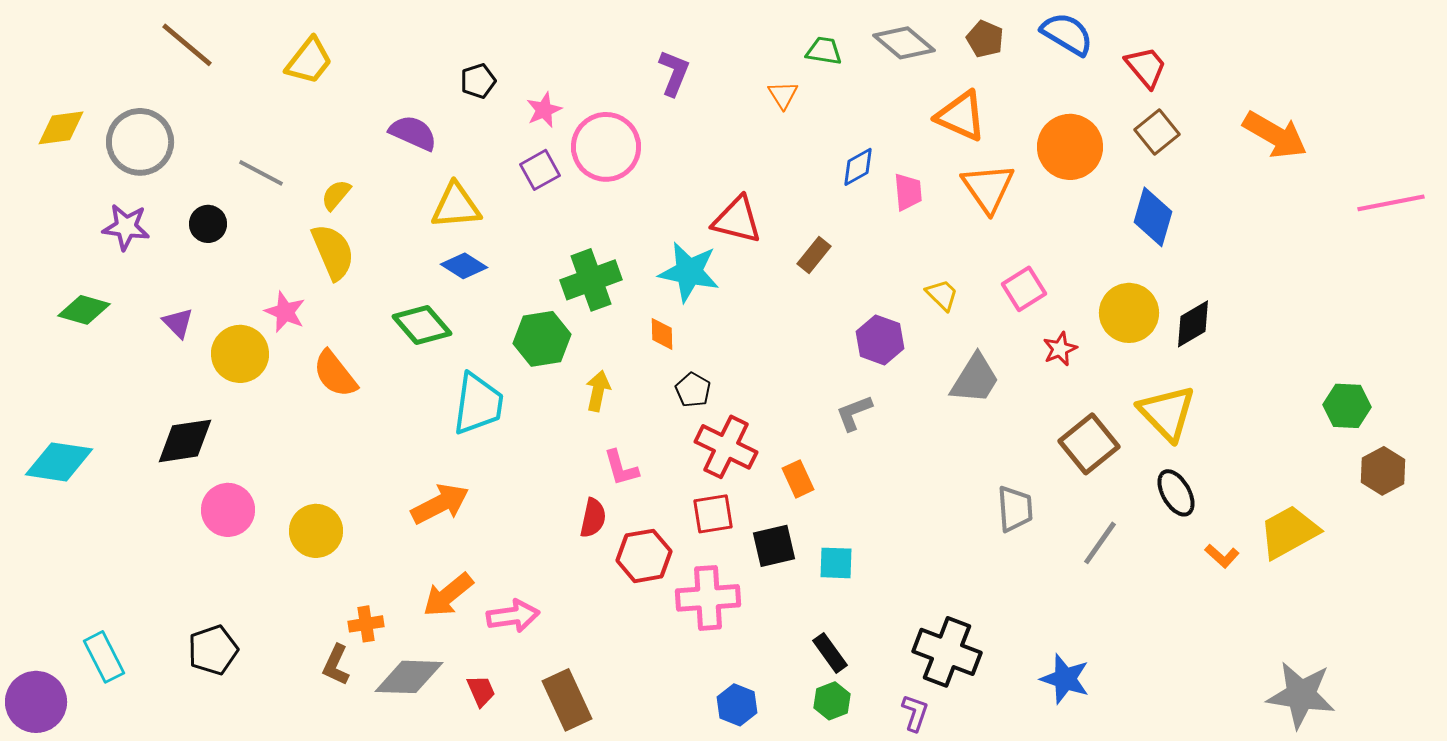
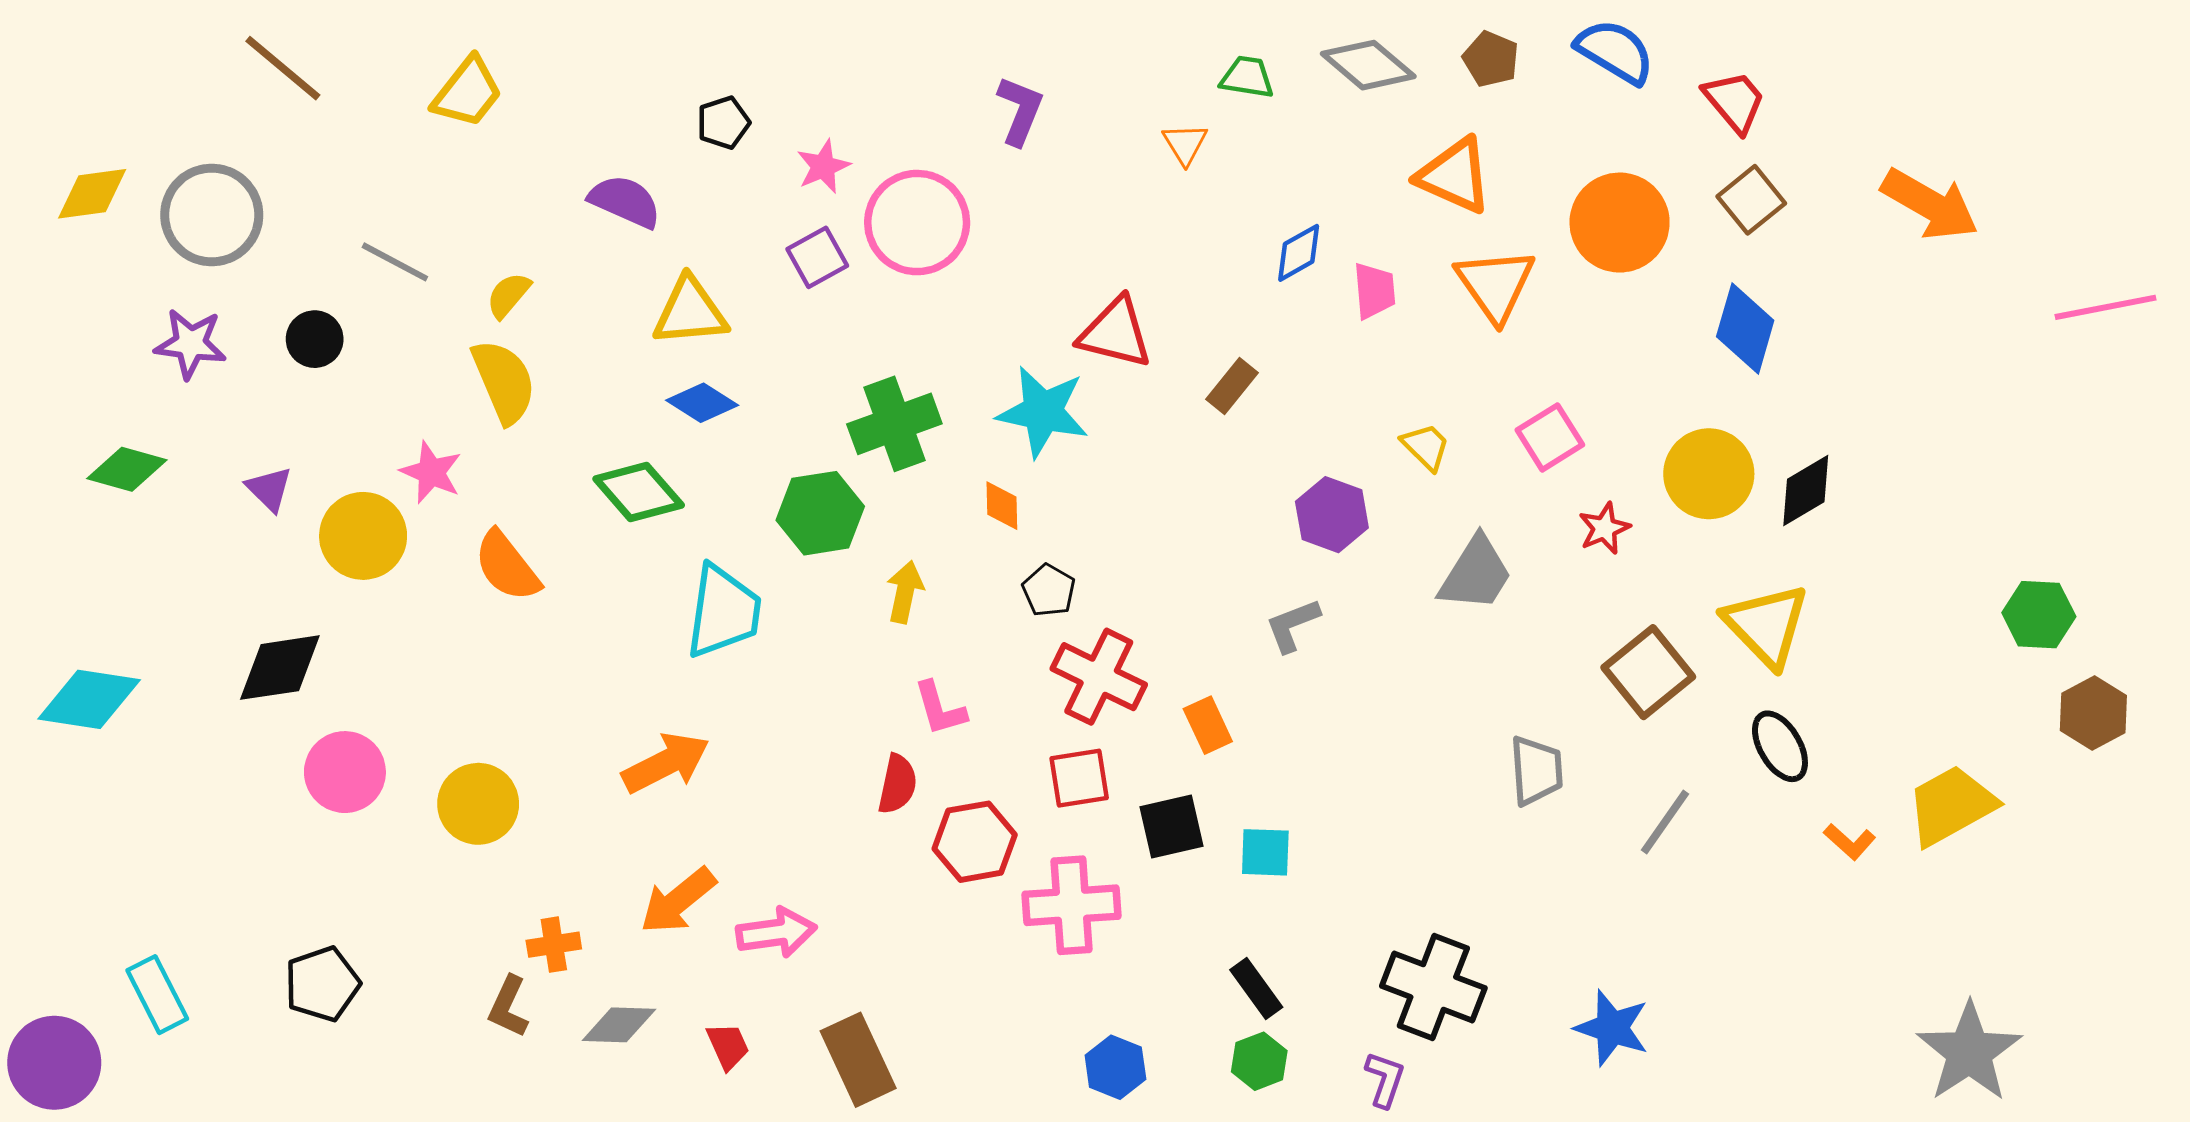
gray diamond: (409, 677) -> (619, 1025), size x0.7
gray star: (1301, 695) -> (1969, 1052), turned 30

